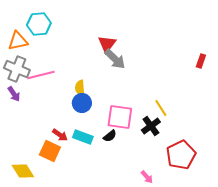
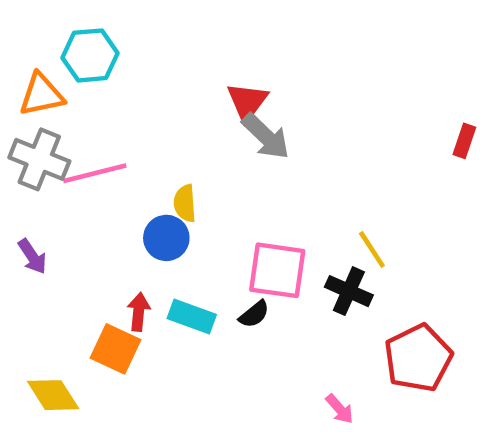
purple arrow: (14, 94) -> (32, 256), moved
blue circle: (82, 103) -> (166, 238), moved
black cross: (151, 126) -> (349, 291), turned -30
red arrow: (60, 135) -> (139, 312), turned -119

